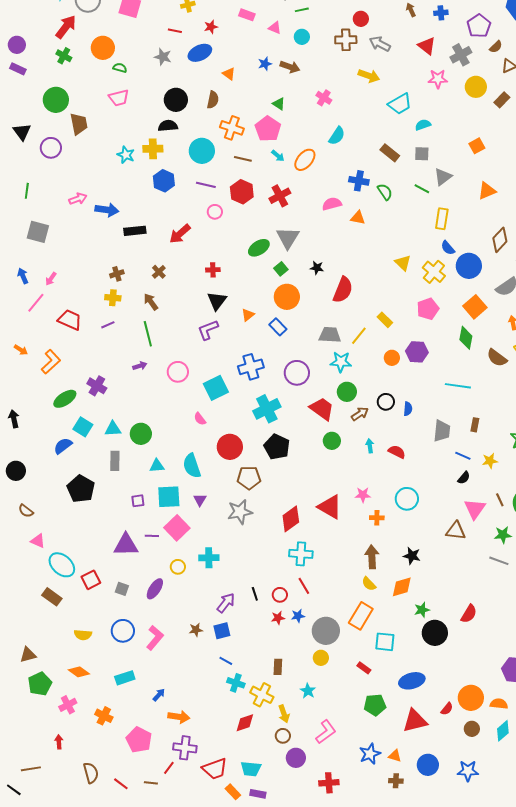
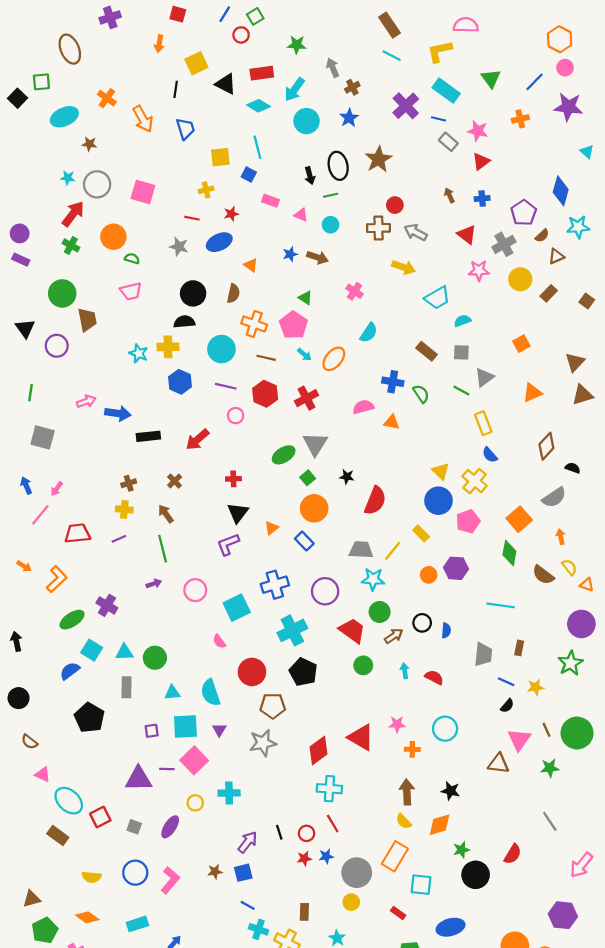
yellow rectangle: (442, 219) -> (483, 423), turned -30
blue circle: (469, 266) -> (439, 501), moved
red trapezoid: (70, 320) -> (77, 533), turned -30
gray line: (499, 561) -> (550, 821), moved, turned 36

